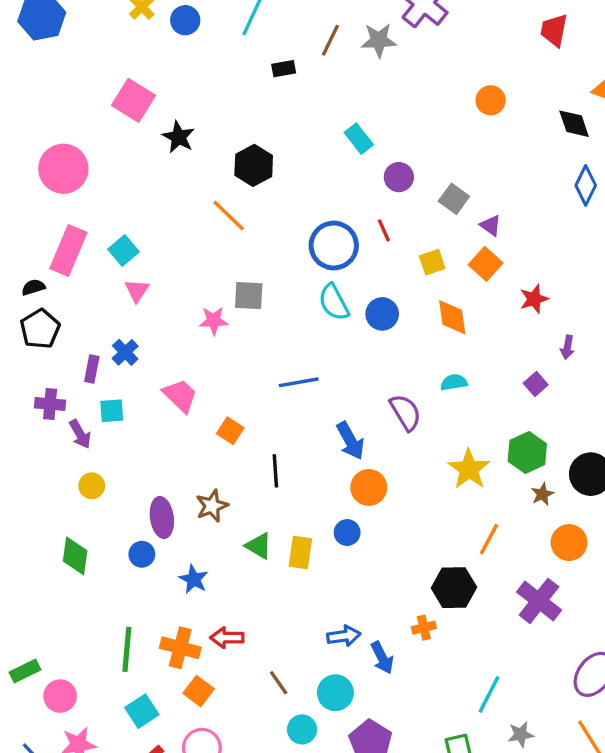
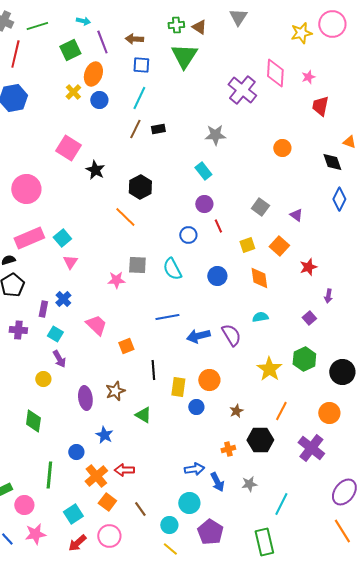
brown line: (330, 40) -> (135, 129), moved
gray star: (379, 40) -> (215, 135), moved
purple circle: (399, 177) -> (204, 204), moved
purple triangle: (491, 225) -> (296, 215), moved
blue circle: (334, 245) -> (188, 235), size x0.6
pink rectangle: (68, 251) -> (29, 238), turned 44
cyan semicircle: (334, 302) -> (172, 269), moved
cyan square: (112, 411) -> (55, 334), turned 35
orange square: (230, 431) -> (126, 346), turned 35
purple arrow: (80, 434) -> (59, 359), moved
blue arrow: (350, 441) -> (198, 336), moved, turned 105
brown star: (542, 494) -> (236, 411), moved
yellow rectangle: (300, 553) -> (178, 387), moved
blue circle: (142, 554) -> (76, 452), moved
orange cross: (424, 628) -> (228, 449), moved
orange cross: (180, 648) -> (96, 476), turned 35
green line: (127, 649) -> (49, 475), moved
brown line: (279, 683) -> (140, 509), moved
gray star: (521, 734) -> (249, 484), moved

